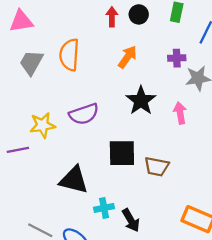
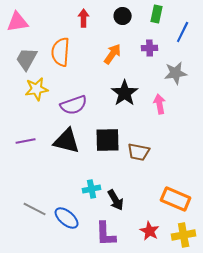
red arrow: (112, 17) -> (84, 18), moved
purple cross: (177, 58) -> (150, 48), moved
yellow star: (43, 125) -> (37, 89), moved
purple line: (18, 150) -> (26, 141), moved
black triangle: (74, 180) -> (67, 141), moved

